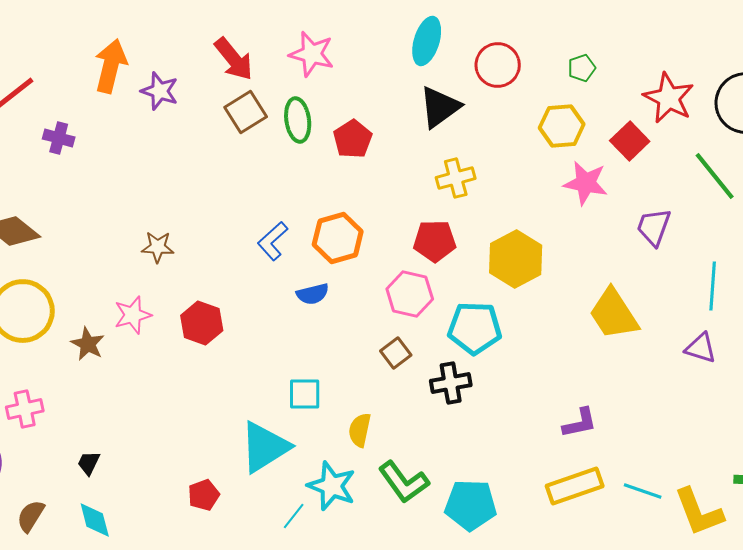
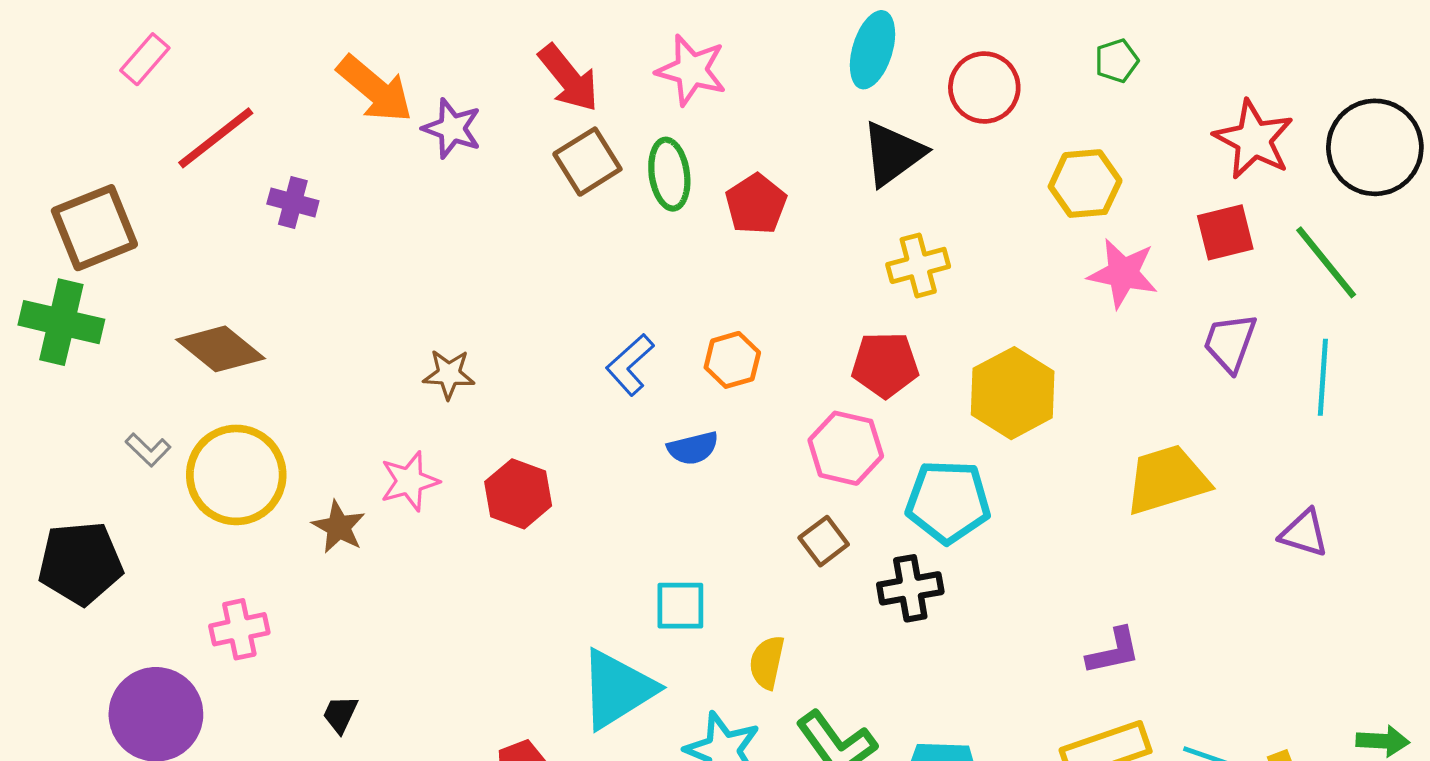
orange arrow: (111, 66) -> (375, 89), turned 116
green pentagon: (582, 68) -> (1117, 61), moved
red square: (630, 141) -> (1225, 232), moved, turned 30
orange hexagon: (338, 238) -> (732, 360), size x0.7
cyan line: (713, 286) -> (1323, 377), moved
yellow trapezoid: (614, 314) -> (1167, 480), turned 106

